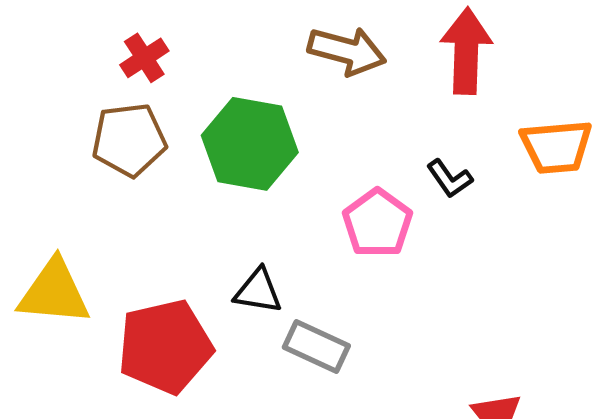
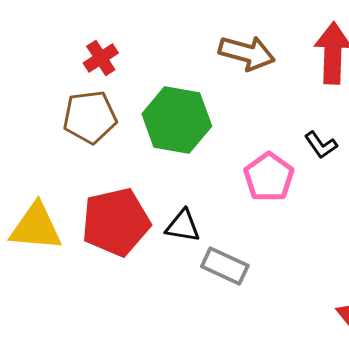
red pentagon: (165, 347) -> (116, 222), moved

